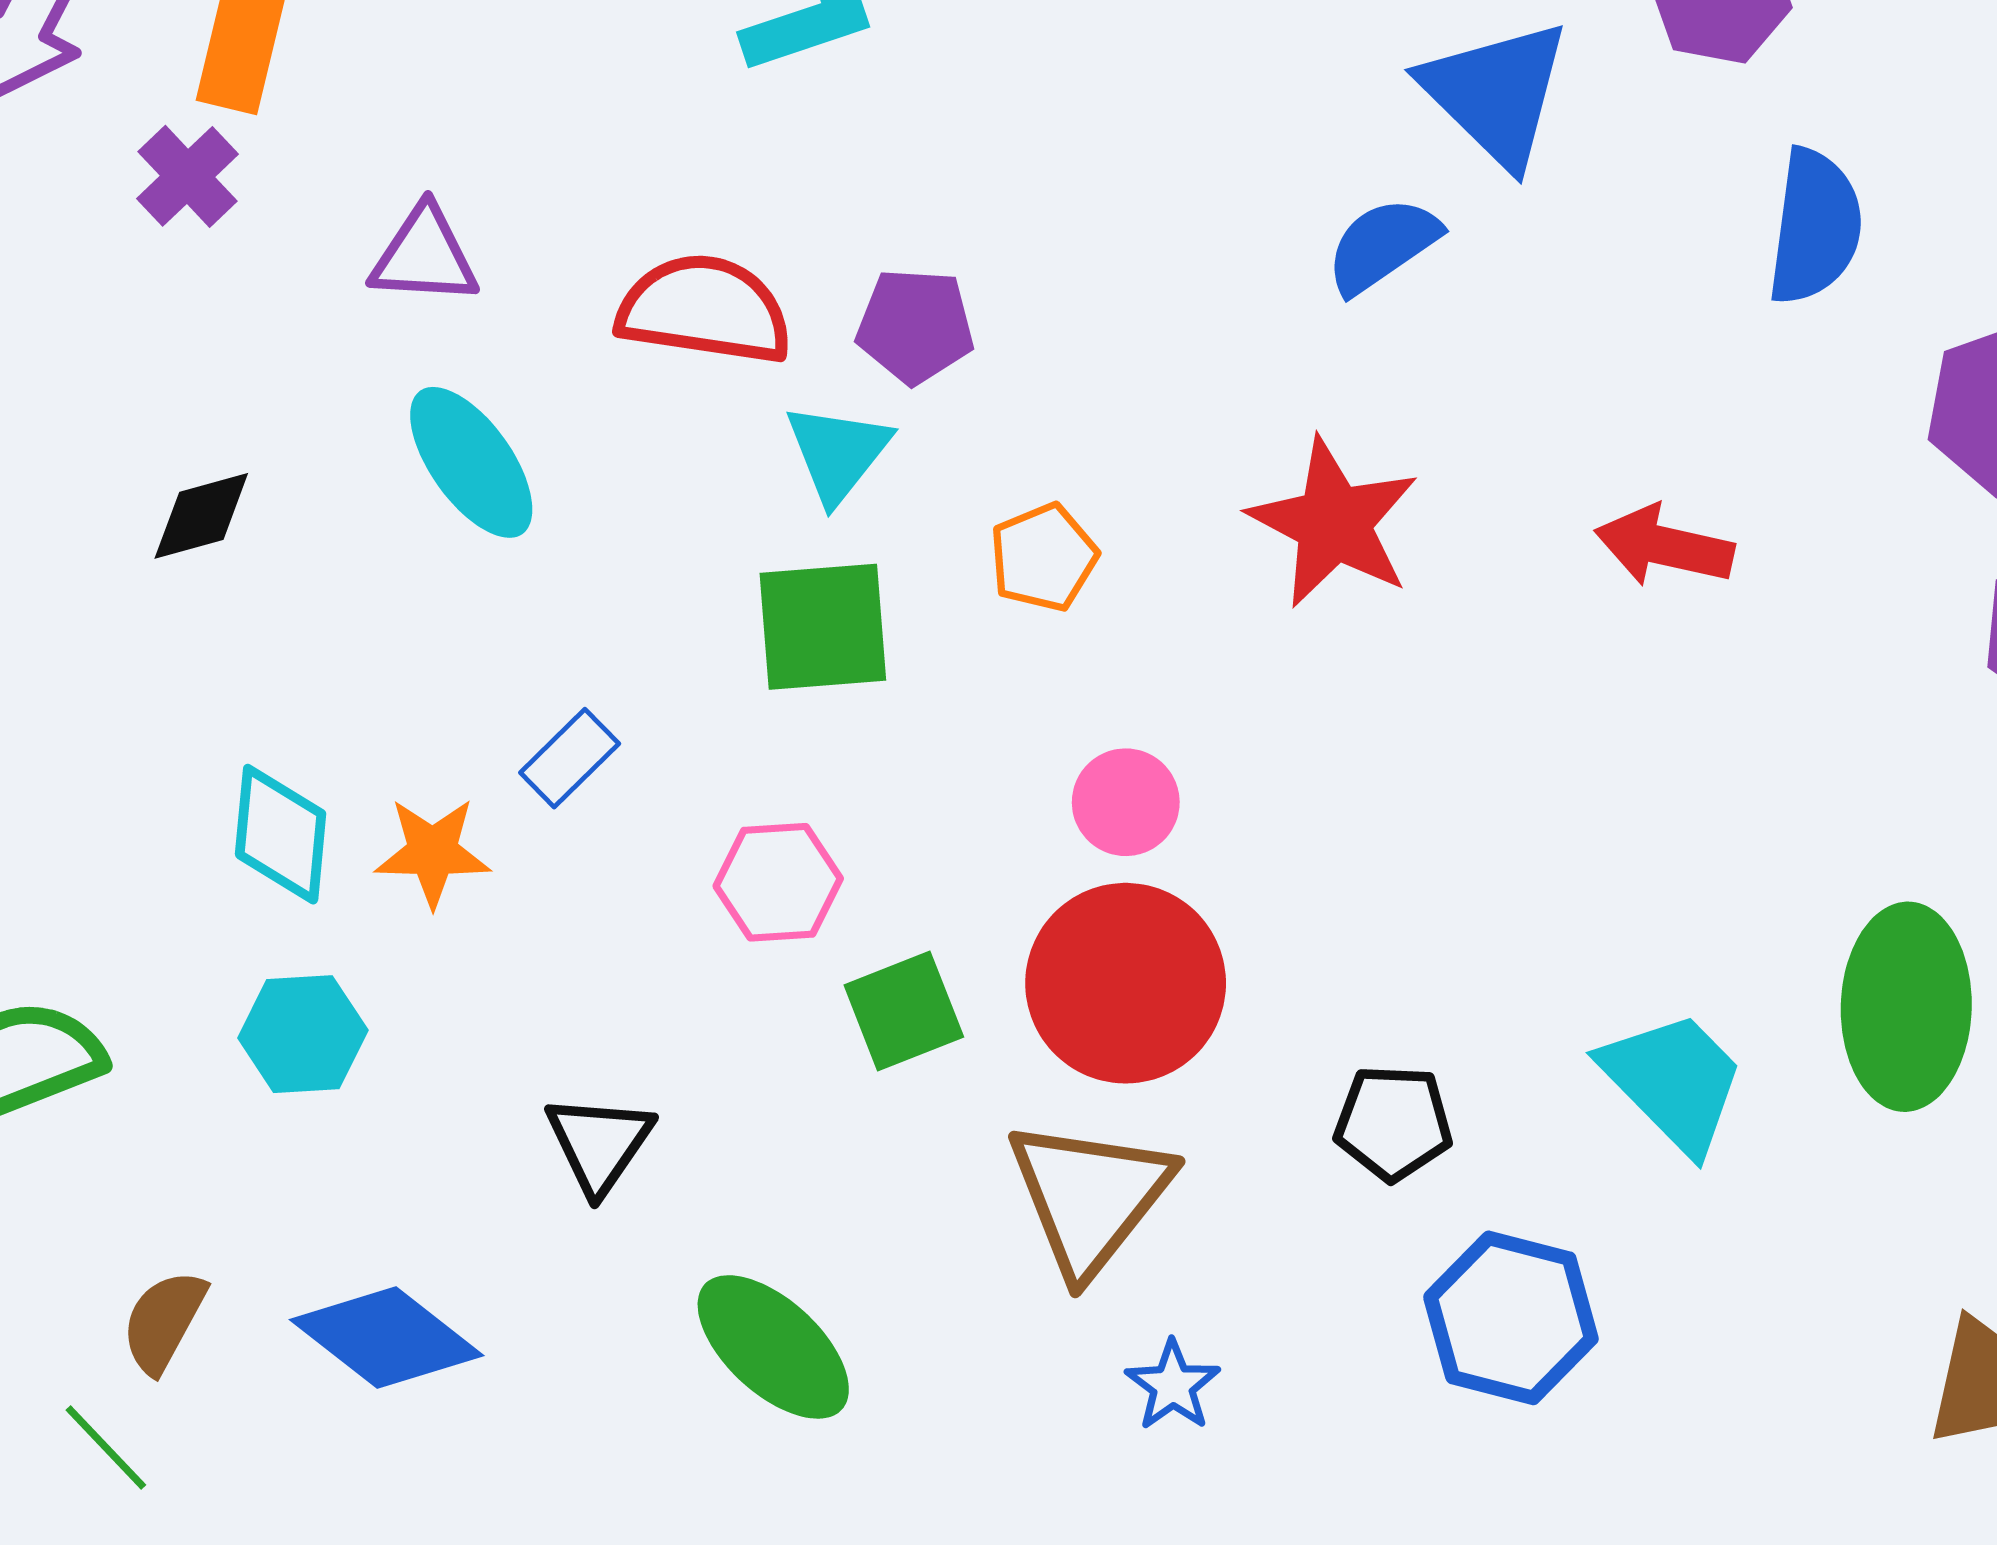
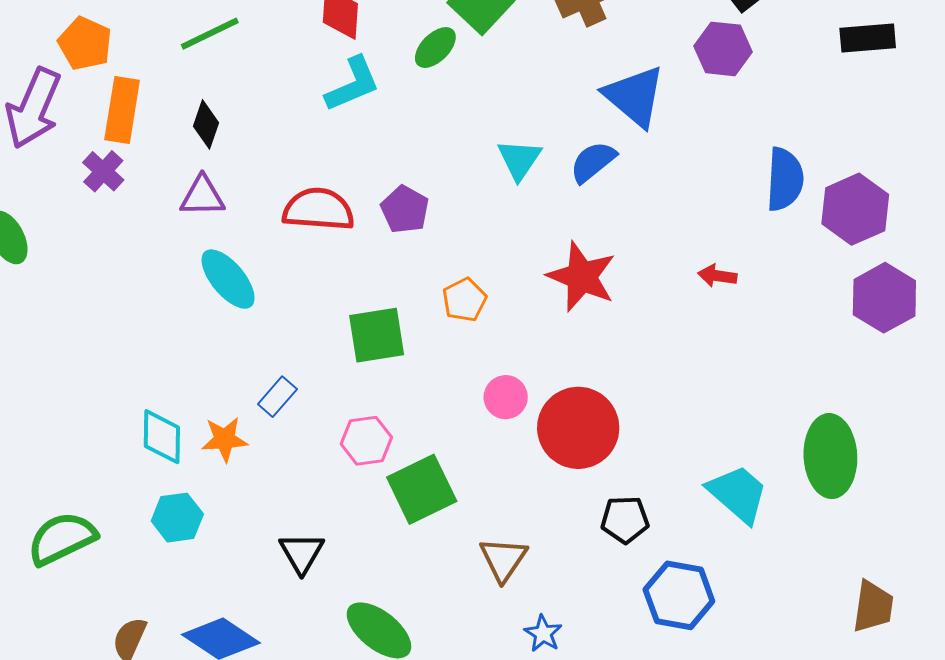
blue semicircle: (1815, 227) -> (785, 179), moved
purple pentagon: (915, 326) -> (405, 209), turned 30
cyan triangle: (838, 453) -> (519, 159), moved
black diamond: (201, 516) -> (206, 124), moved, turned -51
red arrow: (1664, 546) -> (717, 276), size x0.7
red circle: (1126, 983) -> (578, 428), moved
green square: (904, 1011) -> (422, 489), size x1.4
brown triangle: (1090, 1197) -> (503, 559), size x0.7

